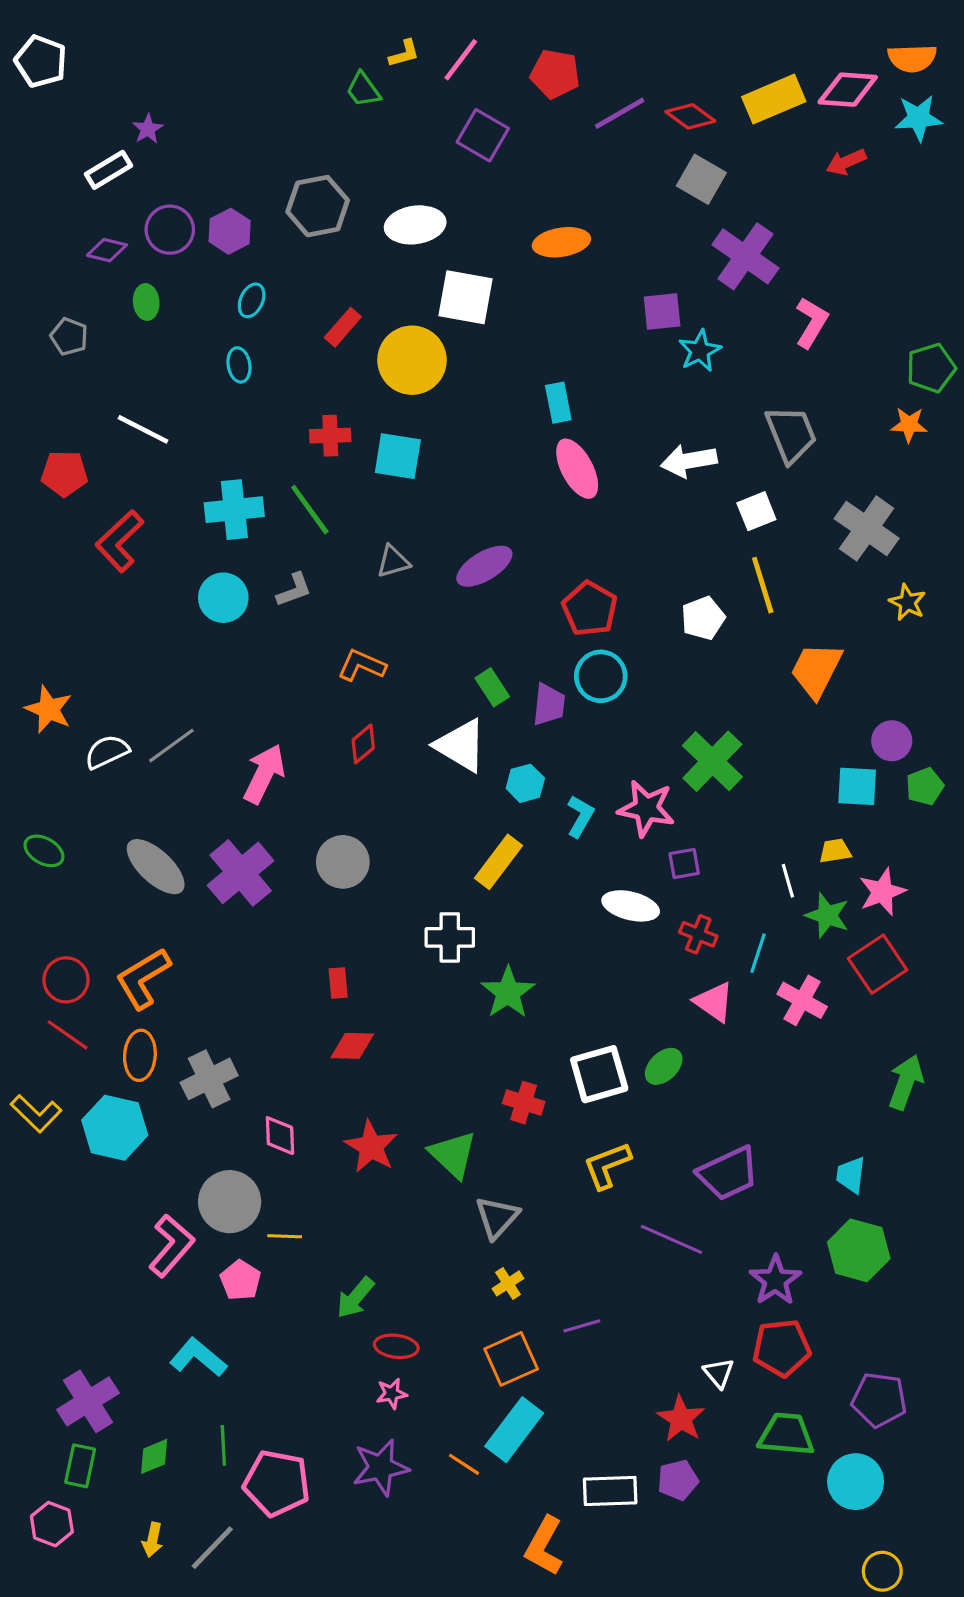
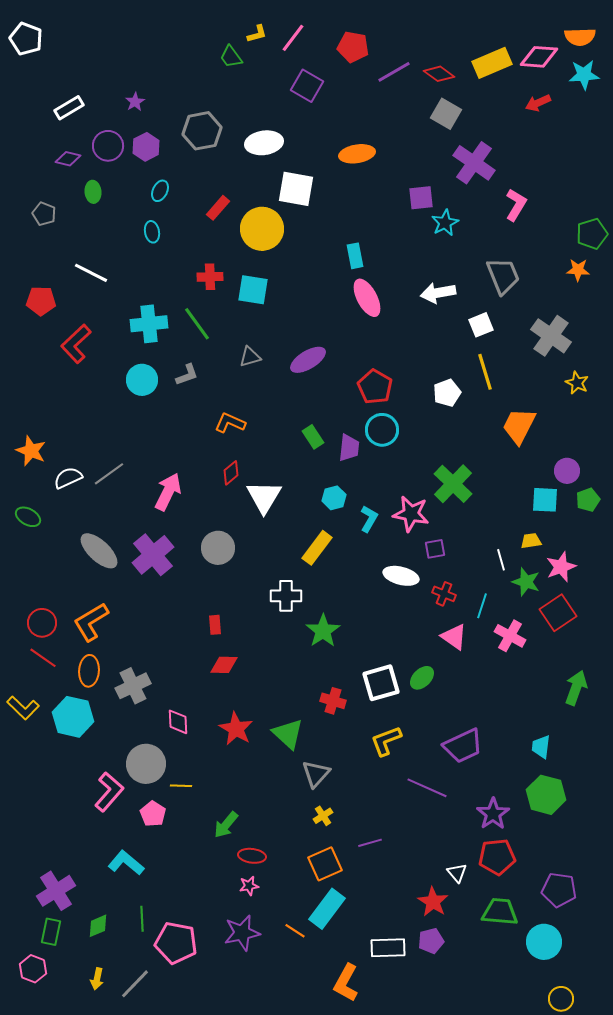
purple star: (148, 129) -> (135, 102), moved
white triangle: (461, 746) -> (264, 497), moved, turned 30
green ellipse: (44, 851) -> (28, 517), moved

